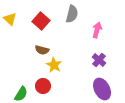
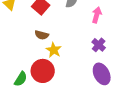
red circle: (43, 86) -> (43, 71), size x1.5

